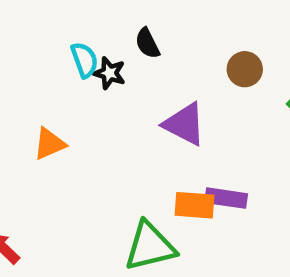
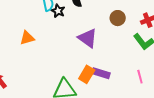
orange rectangle: (195, 205) -> (87, 74), turned -72

